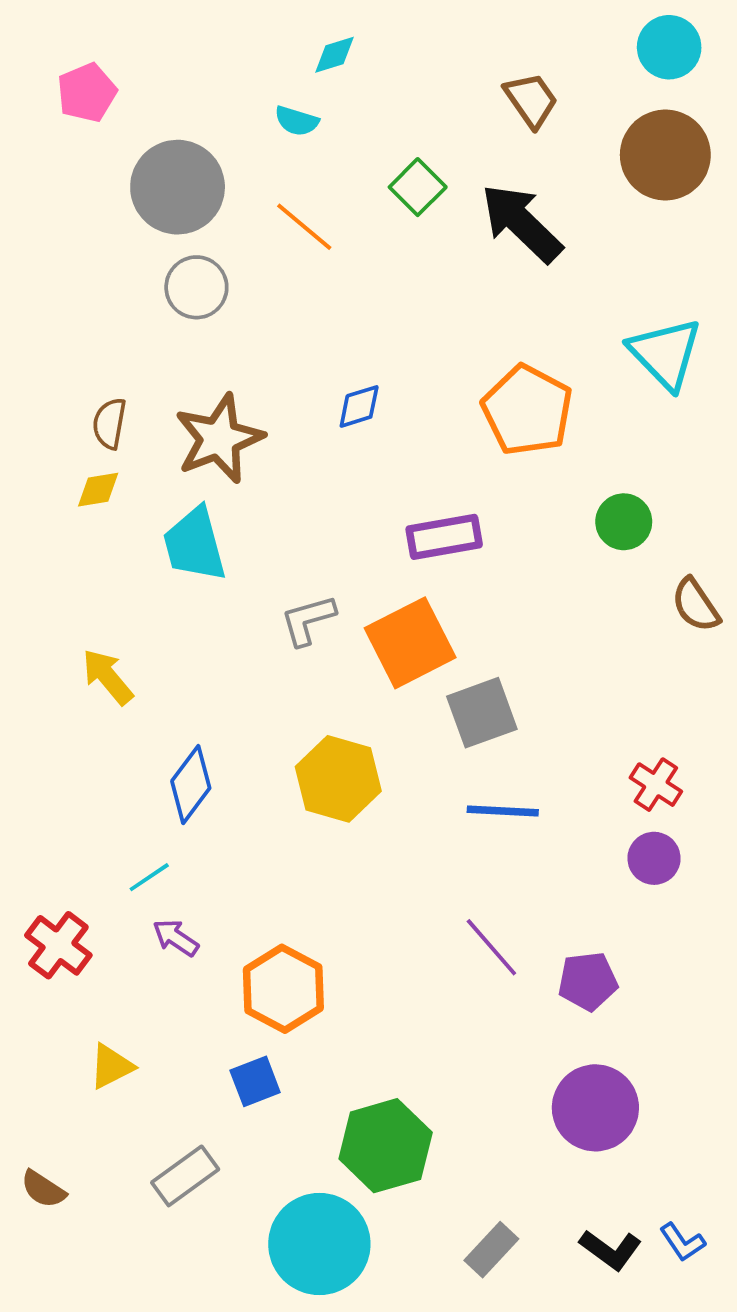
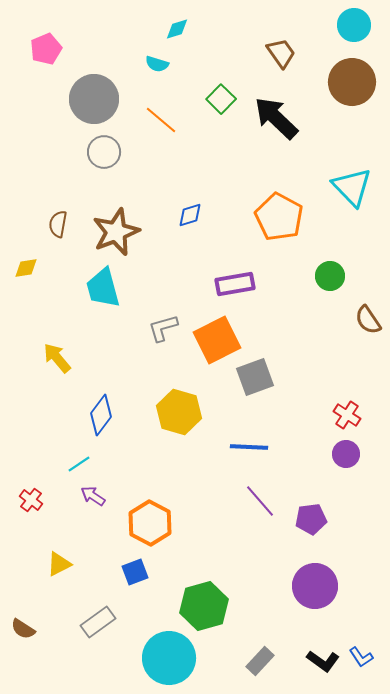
yellow diamond: (98, 490) -> (26, 268), moved
blue line: (503, 811) -> (249, 447), moved
red cross: (58, 945) -> (31, 500), size x0.7

